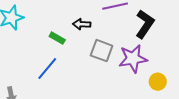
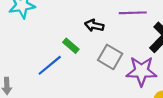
green rectangle: (57, 38) -> (71, 46), moved

